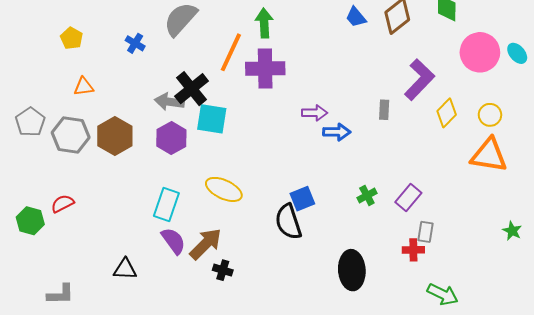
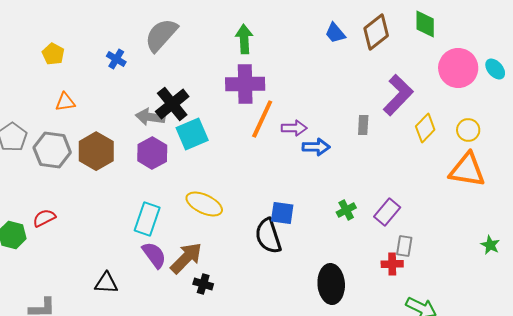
orange line: (231, 52) -> (262, 119), moved
cyan square: (212, 119) -> (192, 134), turned -32
blue square: (302, 199) -> (282, 213), turned 30

